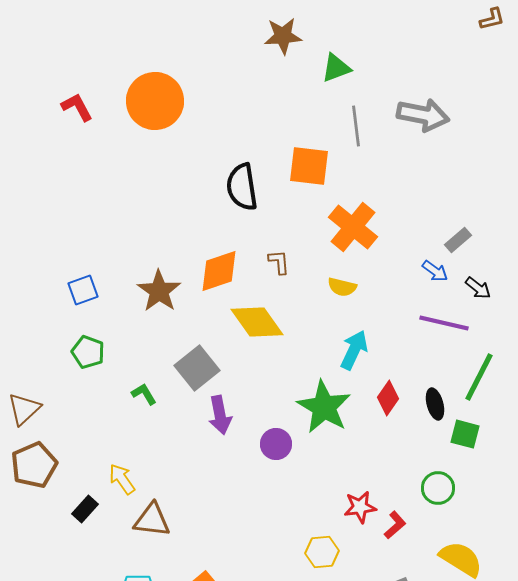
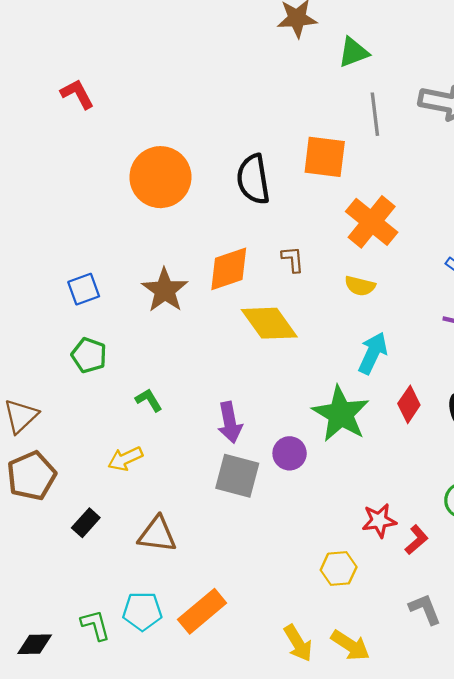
orange circle: (155, 101) -> (160, 177), moved
gray square: (197, 368) -> (237, 476), moved, turned -36
yellow arrow: (122, 479) -> (125, 459), moved, turned -80

